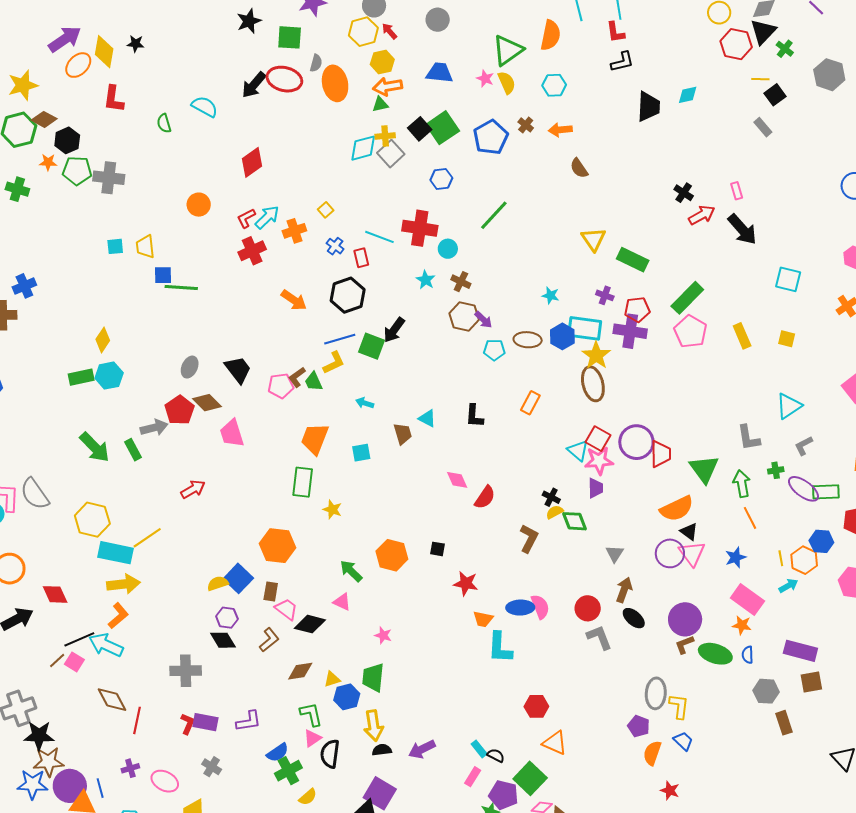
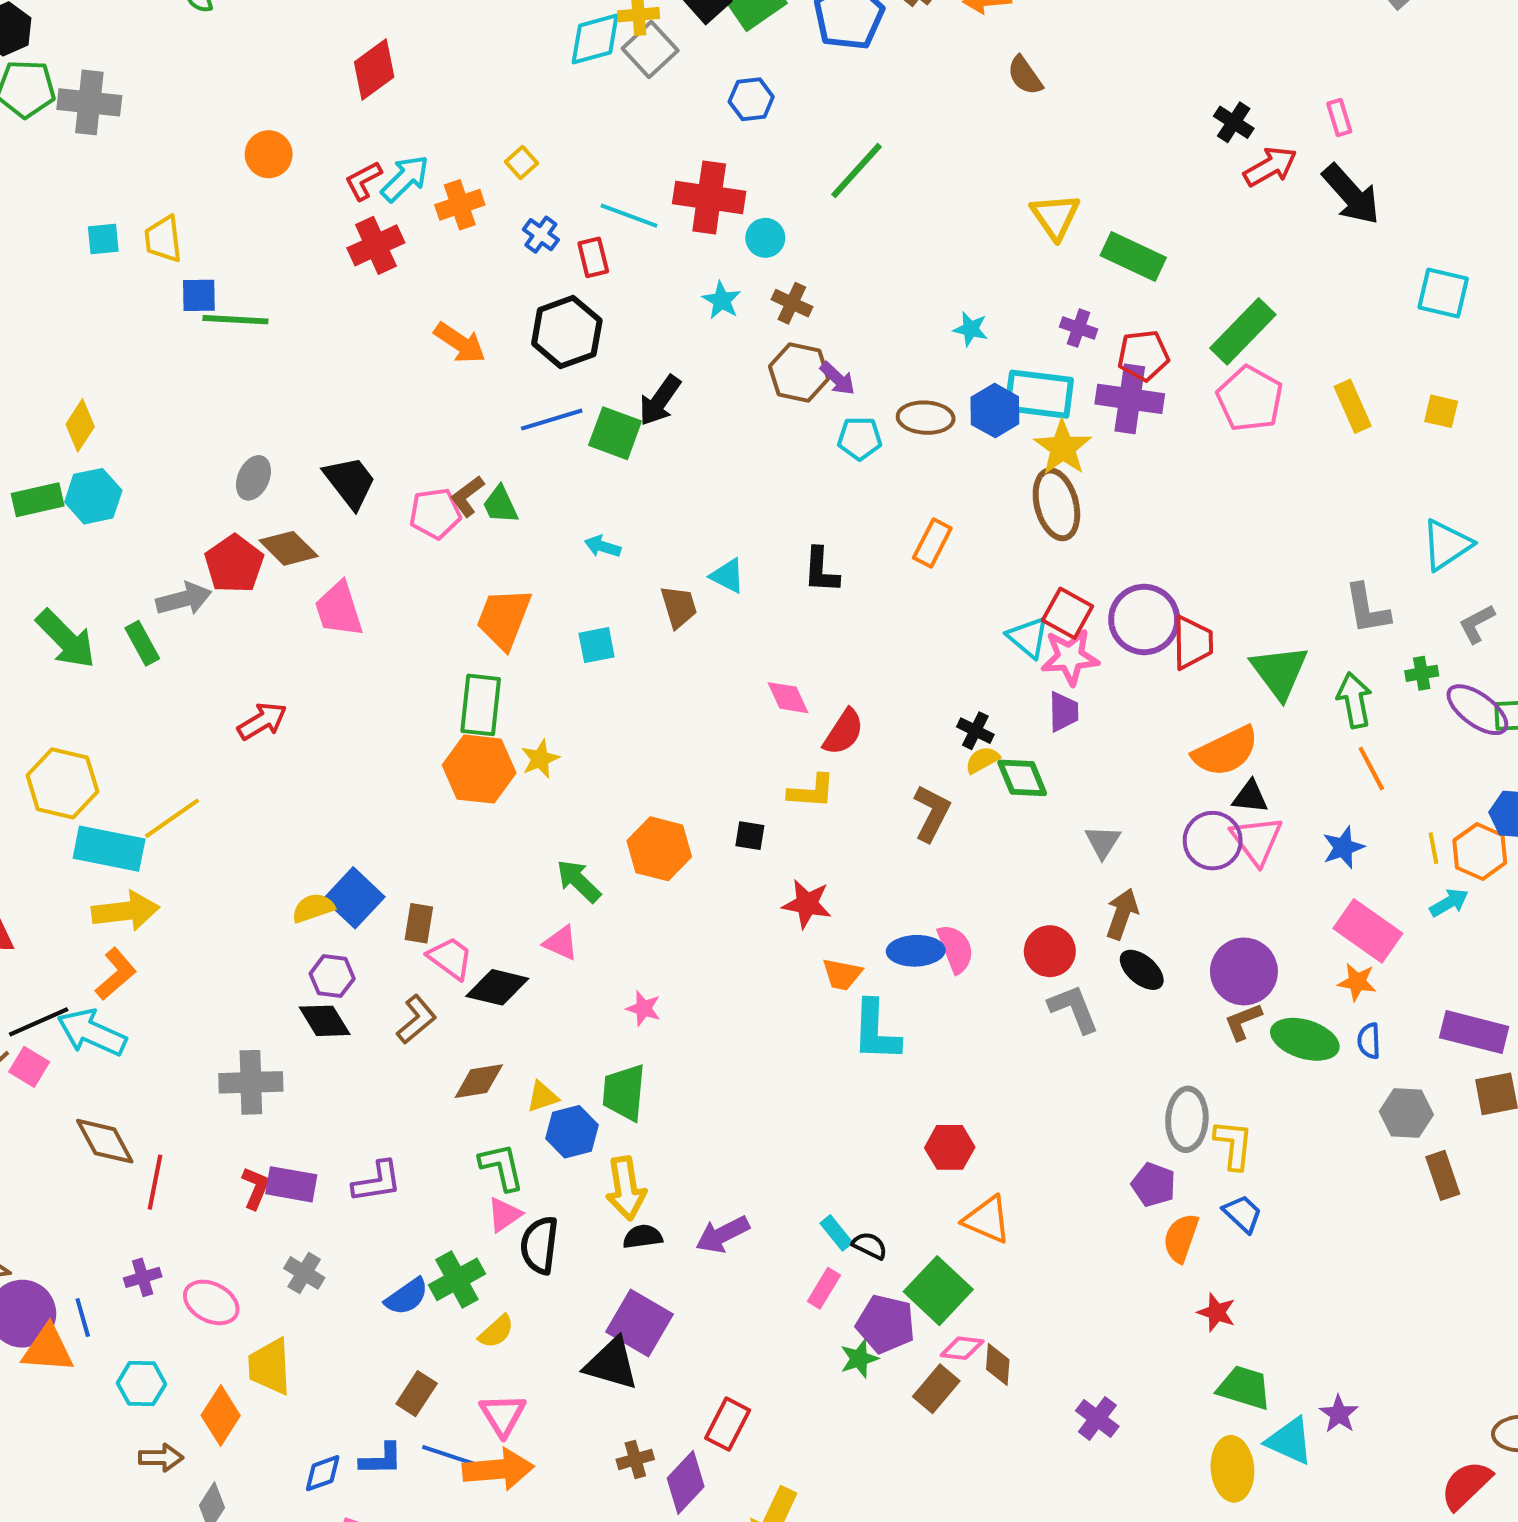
yellow L-shape: (334, 363) -> (811, 791), moved, turned 30
yellow star: (332, 509) -> (540, 759), turned 30
black triangle: (689, 532) -> (1250, 797), turned -30
orange hexagon: (277, 546) -> (479, 769), moved
blue semicircle: (278, 753) -> (407, 1297), moved

